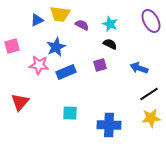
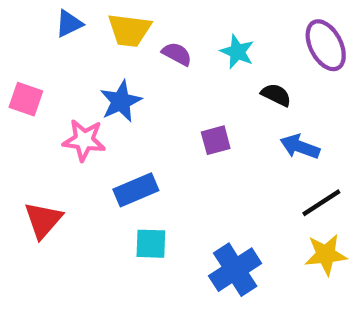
blue triangle: (37, 20) -> (69, 24), moved
black semicircle: (110, 44) -> (276, 95), moved
pink square: (12, 46) -> (26, 99), turned 35
blue rectangle: (66, 72) -> (136, 190), moved
blue cross: (109, 125) -> (235, 270), turned -35

